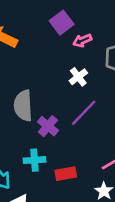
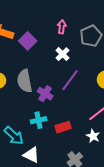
purple square: (62, 23) -> (28, 41), moved
pink arrow: (82, 41) -> (62, 27), turned 128

